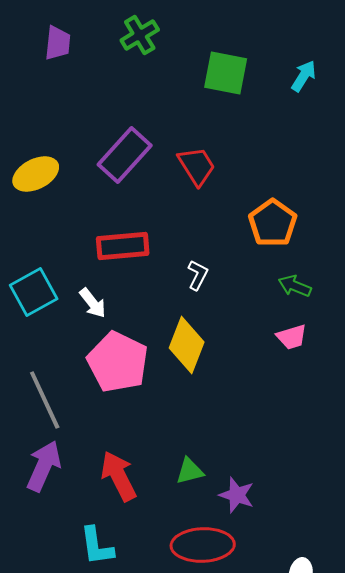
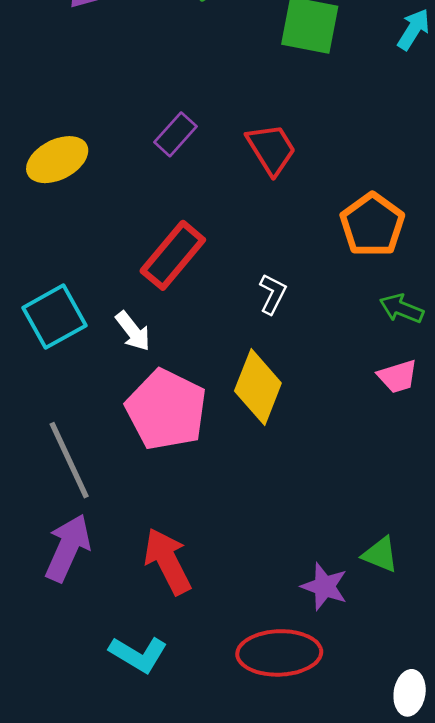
purple rectangle: (125, 155) -> (176, 134), size x0.6
red rectangle: (123, 246) -> (173, 255), turned -45
green triangle: (190, 471) -> (380, 555), moved, turned 36
cyan L-shape: (97, 546) -> (138, 654), turned -51

